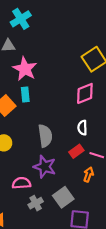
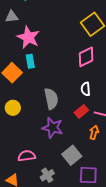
pink semicircle: (21, 183) -> (27, 156), moved
gray cross: (36, 203) -> (47, 175), moved

